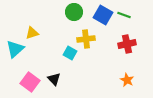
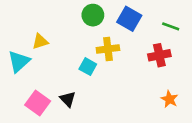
green line: (124, 15) -> (171, 26), moved
orange star: (127, 80) -> (169, 99), moved

